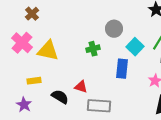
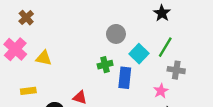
green cross: (93, 49) -> (105, 65), moved
yellow triangle: (48, 51) -> (44, 58), size x0.7

